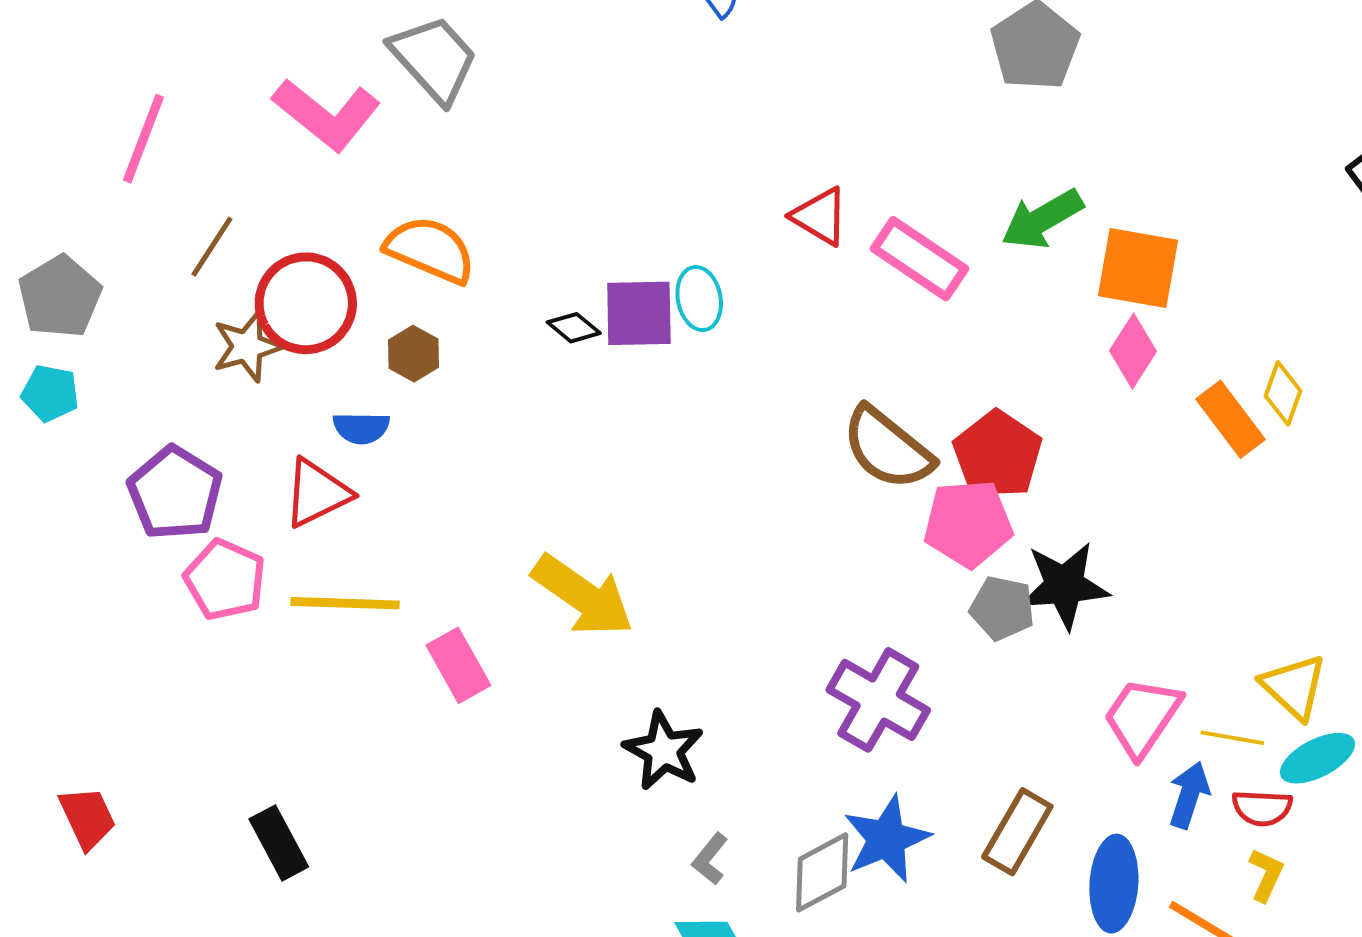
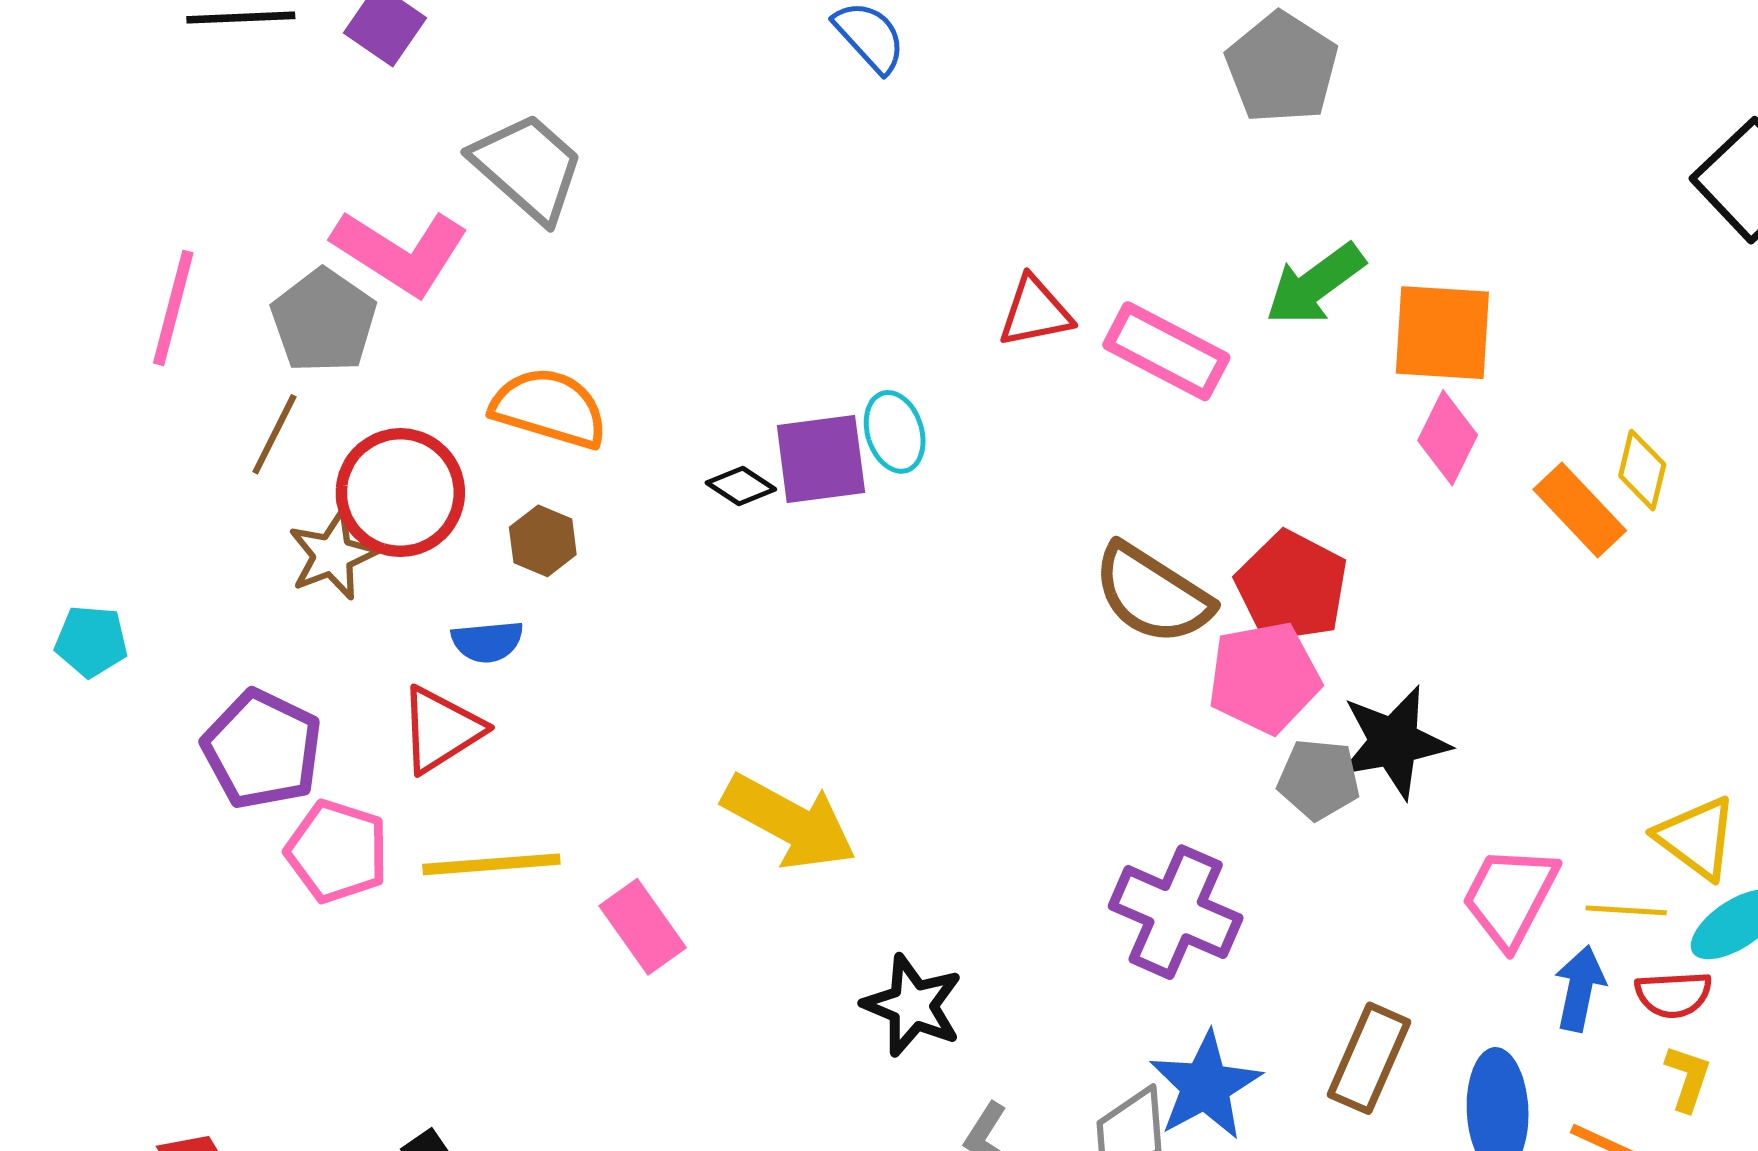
red triangle: (820, 216) -> (1035, 312), turned -36
gray pentagon: (60, 297) -> (324, 321), moved

